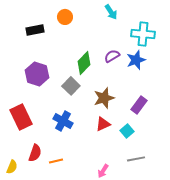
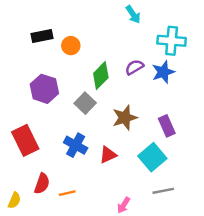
orange circle: (65, 17) -> (71, 46), moved
purple rectangle: (139, 105) -> (167, 126), turned -60
red triangle: (103, 124) -> (108, 155), moved
cyan square: (127, 131) -> (152, 157), size x1.6

